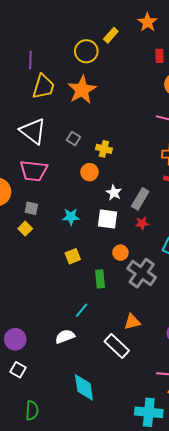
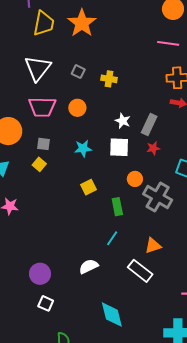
white triangle: (33, 131) -> (38, 68), turned 36
orange circle: (90, 172) -> (77, 108), moved
cyan line: (81, 310) -> (112, 238), moved

